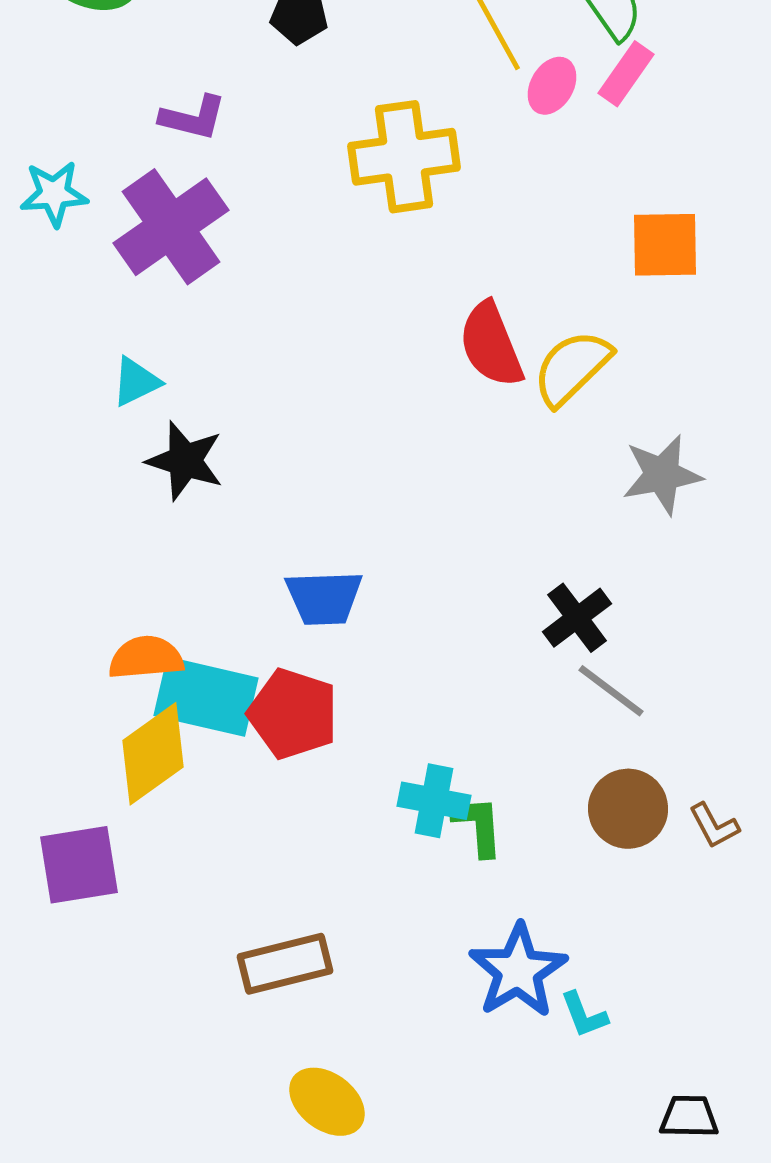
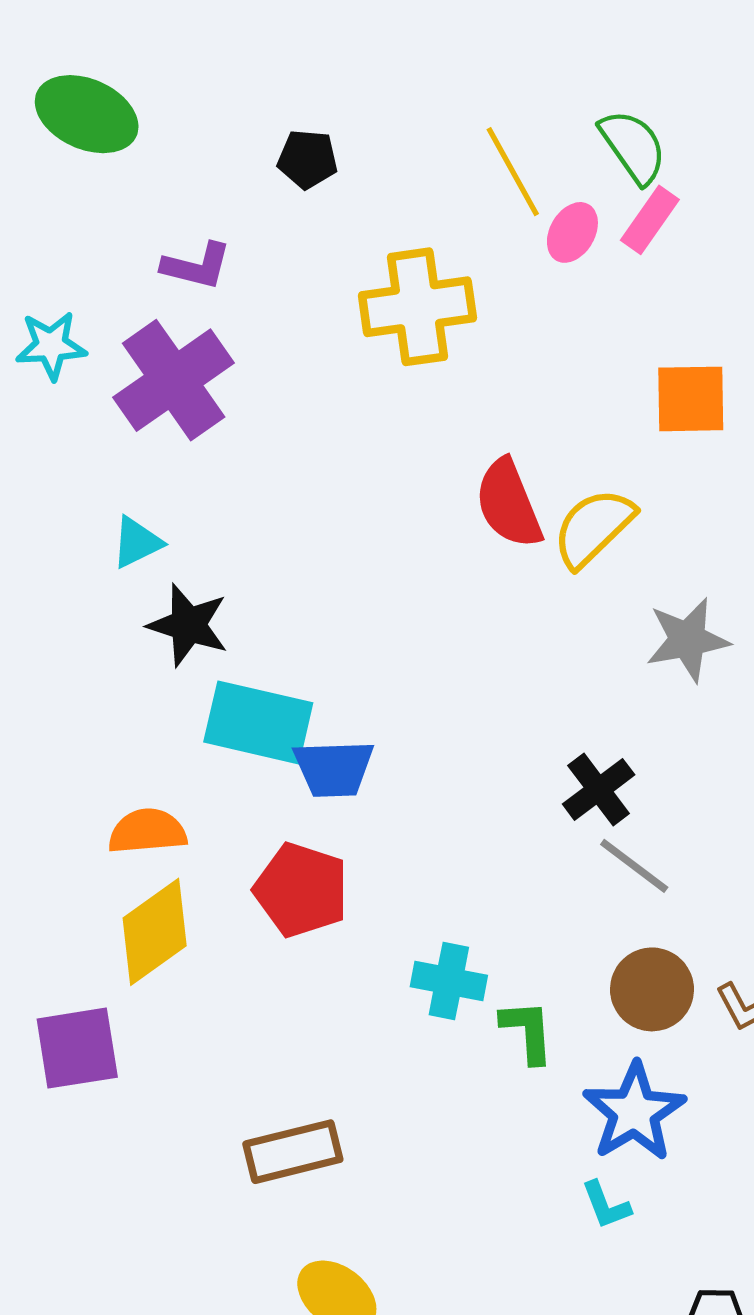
cyan rectangle: (206, 697) -> (258, 722), moved
green L-shape: (478, 826) -> (527, 1031), moved
blue star: (518, 971) -> (634, 1112), moved

